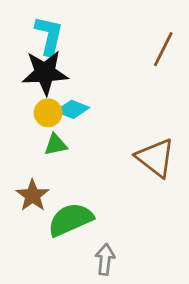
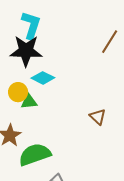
yellow circle: (48, 113) -> (18, 92), moved
brown triangle: (155, 158) -> (98, 117), size x0.6

